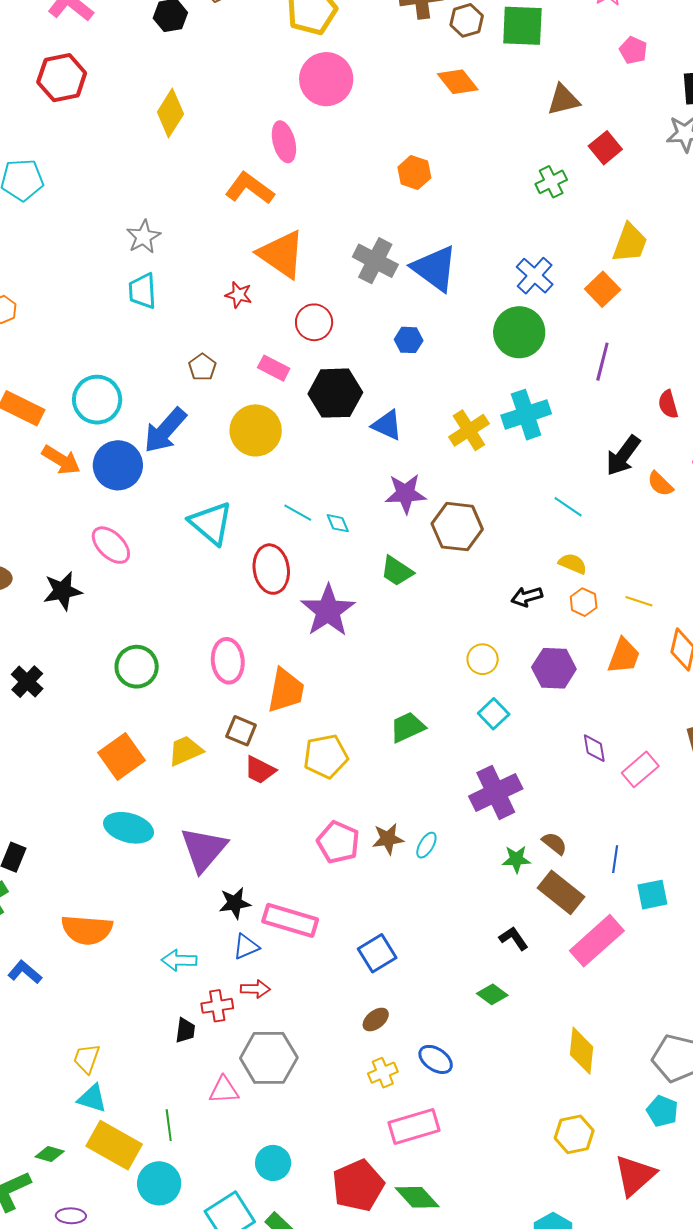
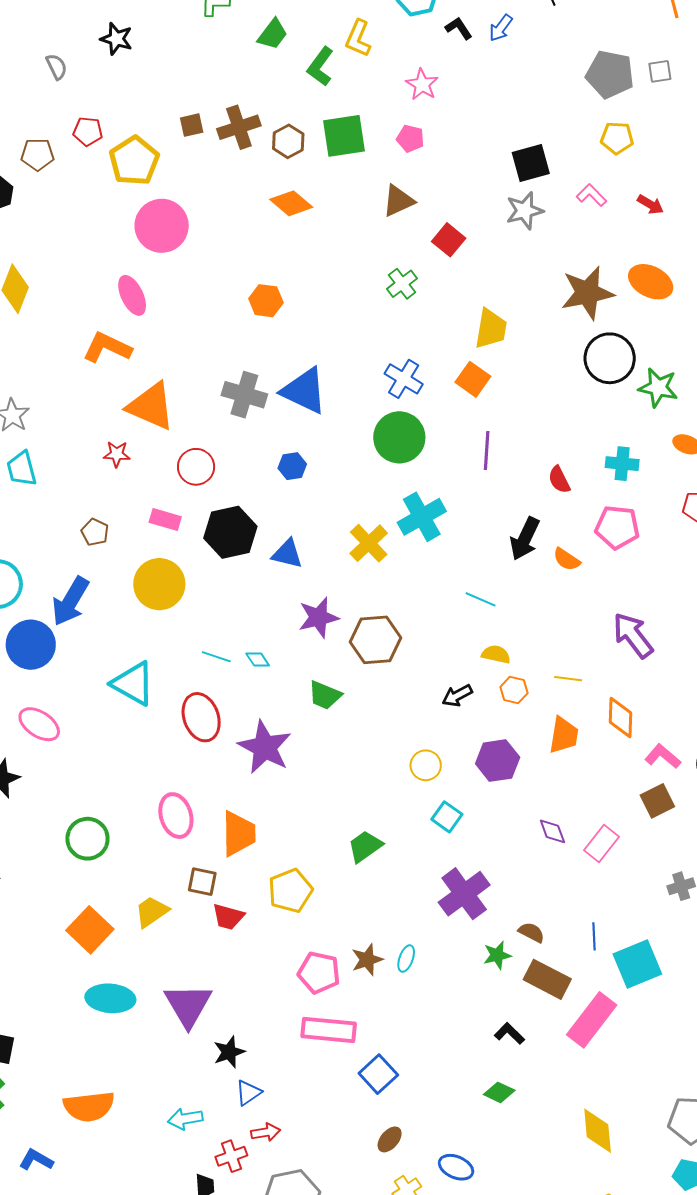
pink pentagon: (633, 50) -> (410, 139), moved
cyan square: (652, 895) -> (637, 964), size x1.5
pink rectangle: (290, 920) -> (329, 1030), moved

